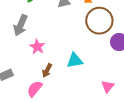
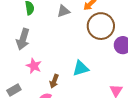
pink star: (37, 47) -> (34, 66), moved

